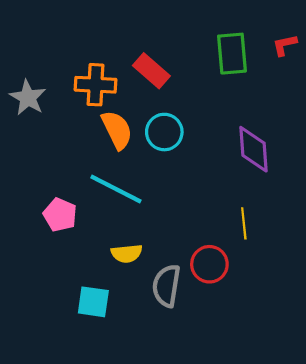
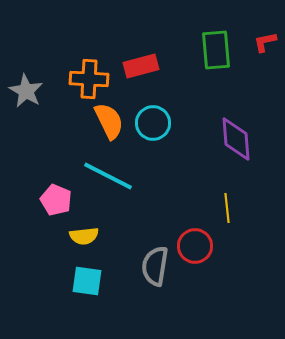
red rectangle: (151, 71) -> (141, 66), turned -56
yellow semicircle: (127, 253) -> (84, 236), moved

